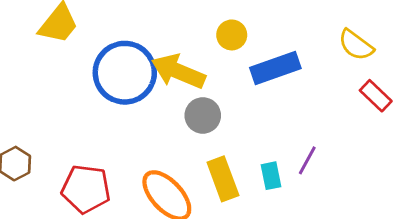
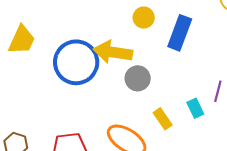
blue rectangle: (275, 68) -> (180, 33), turned -36
yellow rectangle: (223, 179) -> (163, 119), size x0.7

